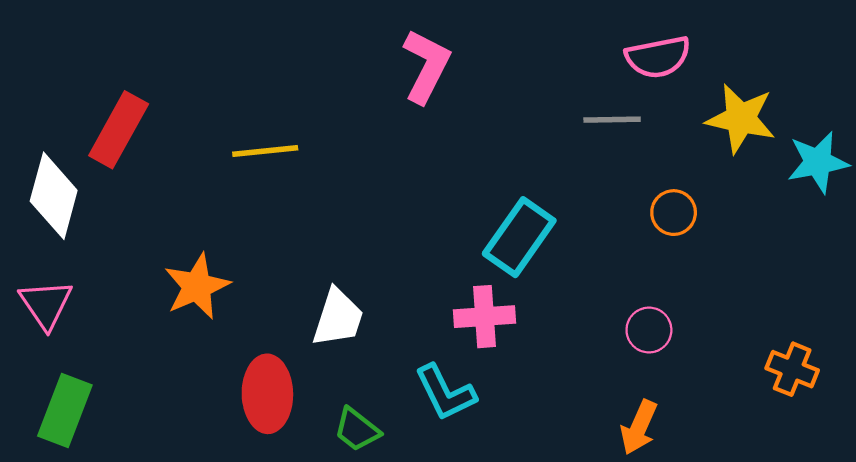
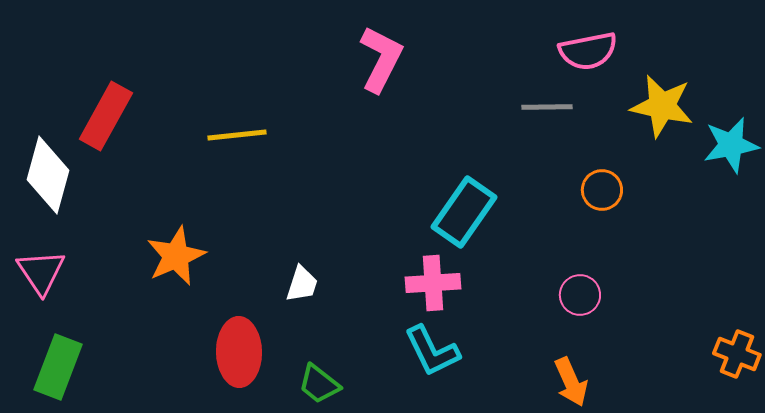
white trapezoid: (338, 318) -> (302, 284), size x0.7
orange cross: (792, 369) -> (737, 354), moved
cyan L-shape: (445, 393) -> (432, 351), moved
orange arrow: (639, 427) -> (571, 382), turned -48

